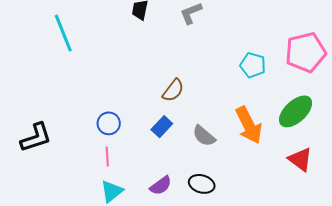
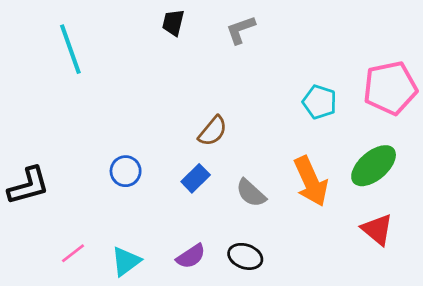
pink line: (107, 156) -> (73, 253), moved, turned 54

